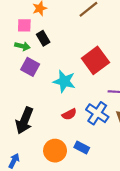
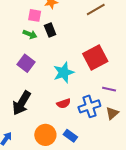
purple square: (30, 67) -> (26, 63), moved
cyan star: (64, 81) -> (64, 72), turned 30
blue cross: (97, 113) -> (89, 106), turned 30

